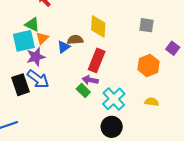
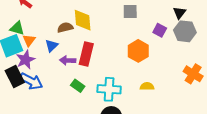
brown semicircle: (75, 40) -> (65, 27), moved
purple arrow: (90, 80) -> (68, 60), moved
black rectangle: (21, 85) -> (15, 77), moved
cyan cross: (114, 99) -> (109, 89), turned -35

